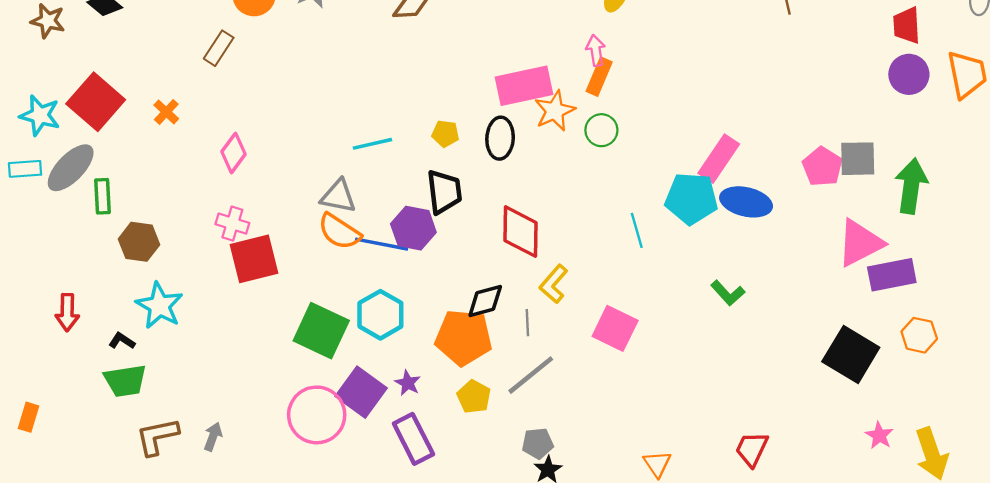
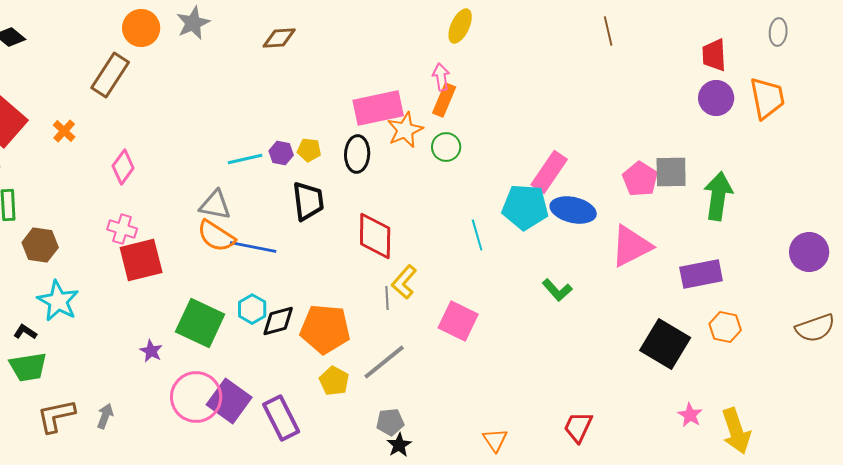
brown rectangle: (219, 48) -> (110, 75), size x1.4
purple hexagon: (413, 228) -> (281, 153), moved, size x0.6
pink triangle: (860, 243) -> (631, 246), moved
black diamond: (485, 301) -> (278, 321), moved
cyan hexagon: (380, 315) -> (252, 309), size x0.7
gray line: (527, 323) -> (387, 298), moved
purple star: (408, 383) -> (151, 351), moved
purple square: (361, 392) -> (229, 401), moved

